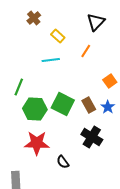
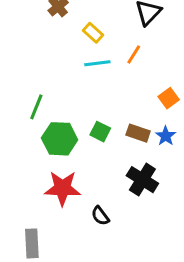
cyan line: (51, 60) -> (97, 63), moved
green square: (63, 104) -> (100, 132), size x0.6
brown rectangle: (89, 105) -> (138, 133), turned -42

